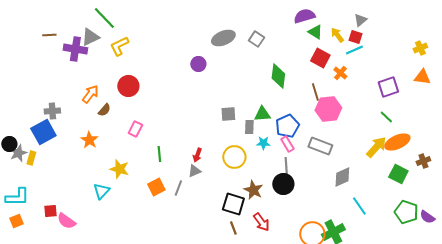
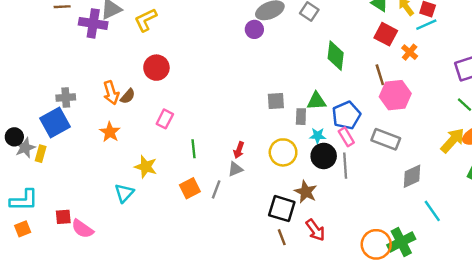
purple circle: (198, 64) -> (254, 29), moved
orange arrow: (90, 94) -> (111, 93), moved, turned 126
black circle: (283, 184) -> (324, 156), moved

